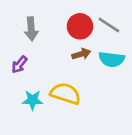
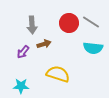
brown arrow: (81, 54) -> (44, 44), moved
cyan star: (33, 100) -> (21, 86), moved

